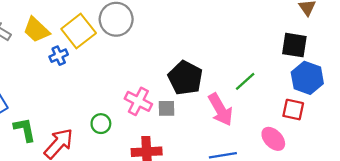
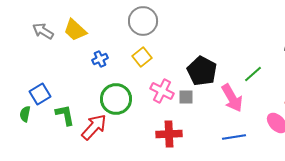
yellow square: (79, 31) -> (142, 57), moved, size x0.7
blue cross: (59, 56) -> (100, 59), moved
green circle: (101, 124) -> (116, 99), moved, size x1.8

